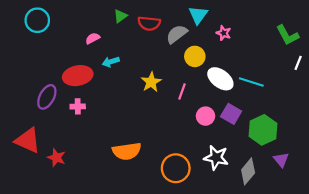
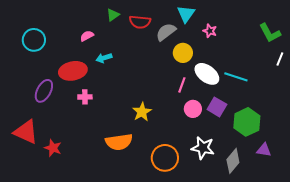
cyan circle: (37, 20) -> (34, 40), moved
yellow star: (151, 82) -> (142, 112), moved
pink line: (182, 92) -> (182, 85), moved
pink cross: (78, 106) -> (85, 97), moved
purple triangle: (281, 160) -> (264, 150), turned -42

